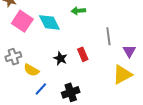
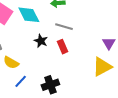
gray line: (108, 36) -> (64, 27), moved, turned -66
black star: (60, 58) -> (41, 41), moved

